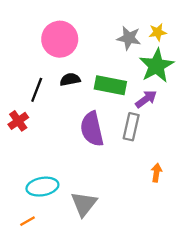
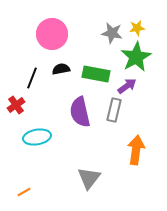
orange arrow: (156, 173) -> (136, 150), size x1.8
cyan ellipse: (42, 187) -> (37, 137), moved
gray triangle: (84, 204) -> (89, 178), moved

